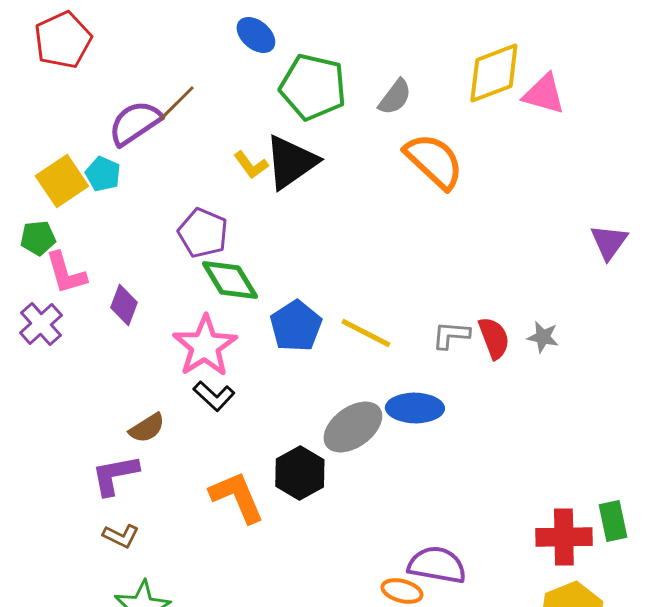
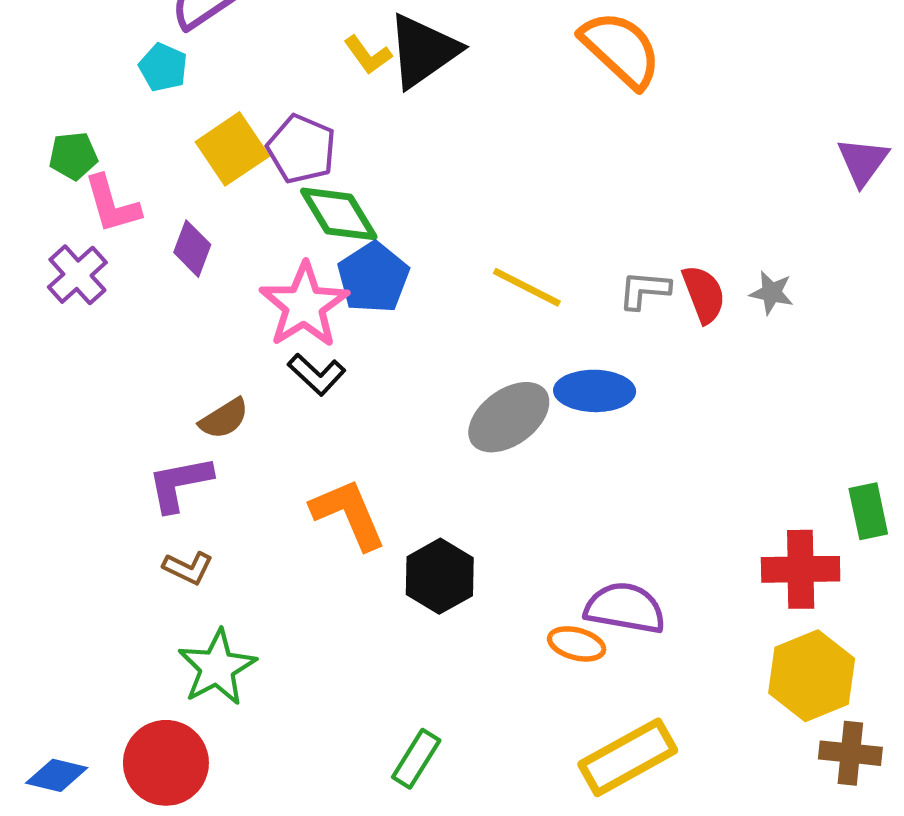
yellow square: (62, 181) -> (232, 149), moved
blue pentagon: (296, 326) -> (373, 278), moved
black hexagon: (300, 473) -> (440, 576), moved
green rectangle: (613, 521) -> (868, 511), moved

